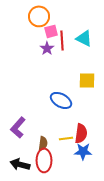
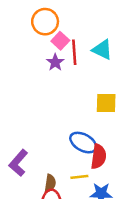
pink square: (51, 31) -> (60, 41), turned -32
blue ellipse: (61, 100) -> (83, 143), moved
red semicircle: (81, 133) -> (99, 157), moved

